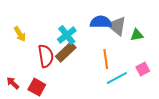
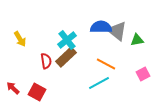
red semicircle: (46, 56) -> (46, 61), size x0.7
orange line: (106, 59) -> (106, 64), turned -54
cyan line: (117, 78) -> (99, 83), moved

